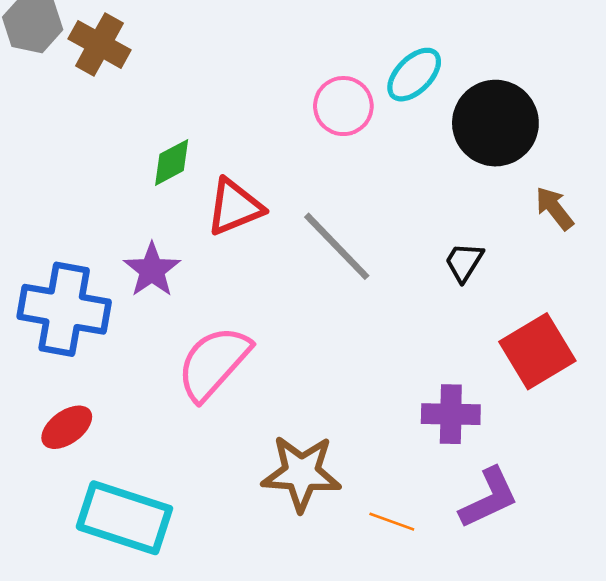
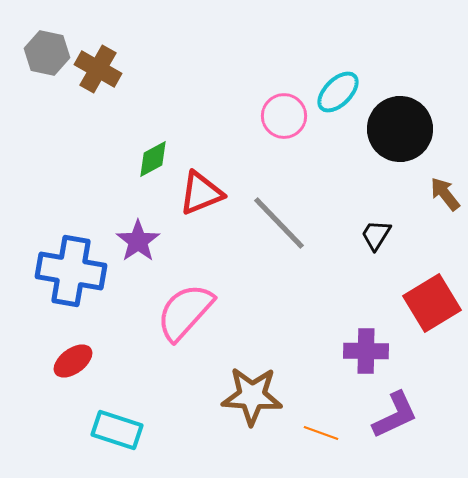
cyan rectangle: (124, 518) -> (117, 430), size x0.7

